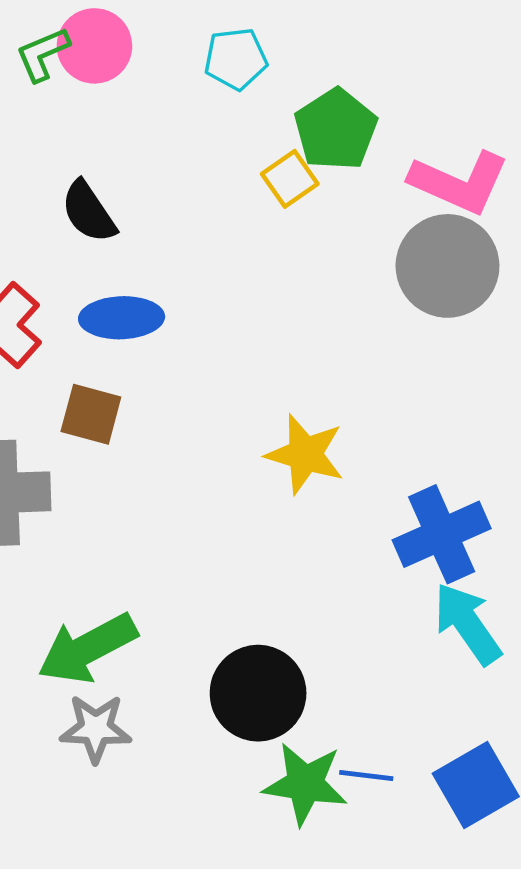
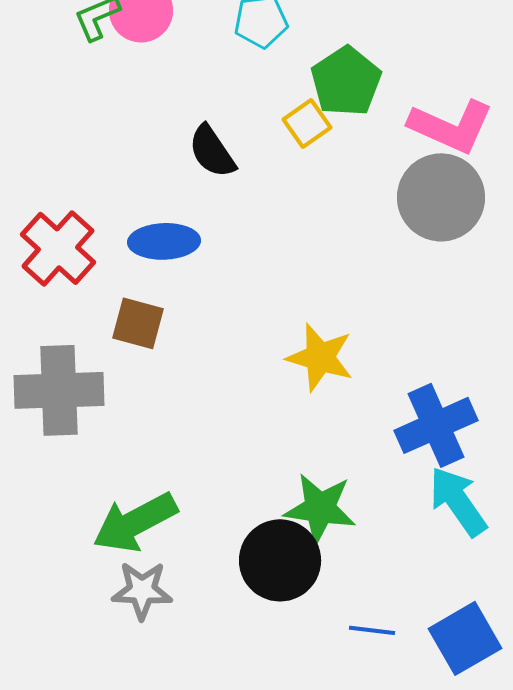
black semicircle: (89, 212) -> (212, 151), moved
green star: (305, 784) -> (320, 508), moved

